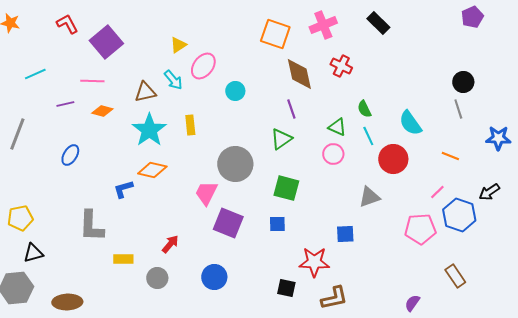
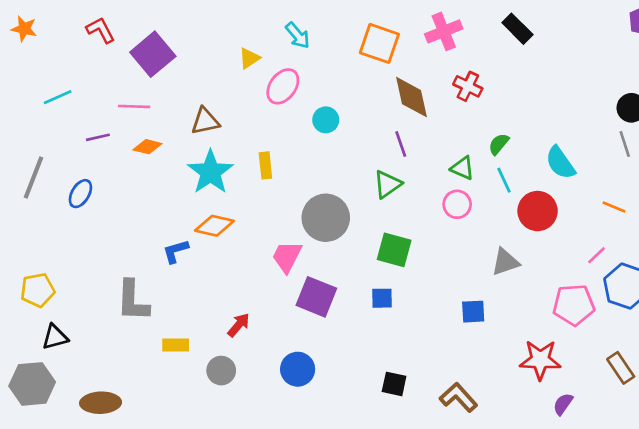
cyan arrow: (173, 80) -> (298, 35), moved
green semicircle: (364, 109) -> (499, 144), turned 66
blue ellipse: (70, 155) -> (80, 194), moved
red star: (314, 262) -> (540, 360), moved
brown L-shape: (334, 298) -> (458, 397), turned -120

